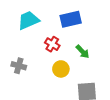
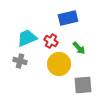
cyan trapezoid: (28, 20) -> (27, 38), moved
yellow circle: (61, 69) -> (59, 64), size x1.5

